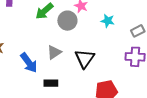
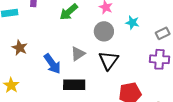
gray circle: (67, 21) -> (104, 31), moved
black rectangle: (51, 83) -> (74, 85), size x1.5

